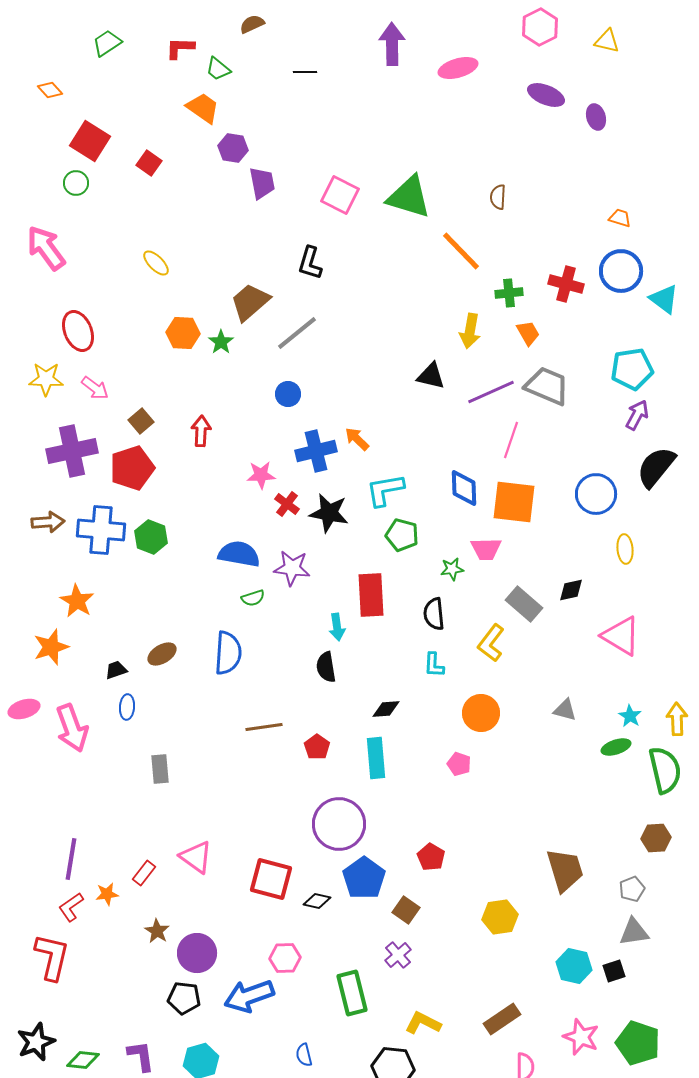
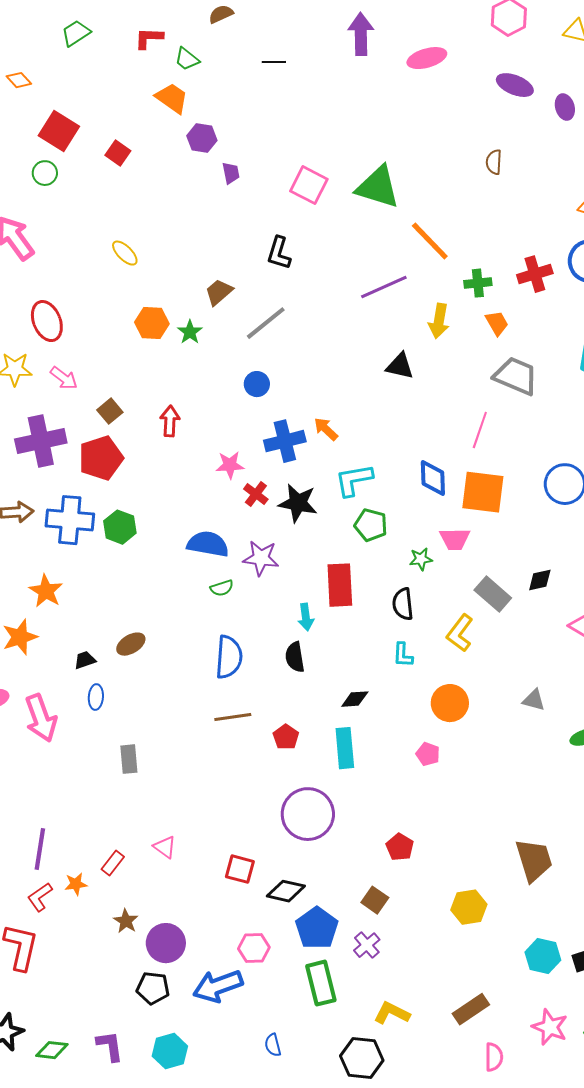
purple trapezoid: (262, 183) -> (231, 173), size x0.7
brown semicircle: (498, 197) -> (494, 162), moved
red cross: (566, 284) -> (535, 274), turned -32
brown trapezoid: (250, 302) -> (219, 292), size x0.7
purple line: (491, 392) -> (384, 287), moved
blue semicircle: (228, 653) -> (229, 657), moved
pink triangle: (196, 857) -> (165, 847), size x0.7
blue pentagon: (364, 878) -> (317, 928), moved
red square: (271, 879) -> (240, 869), size x0.7
black diamond: (317, 901) -> (286, 891), size x1.4

